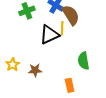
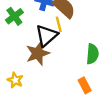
green semicircle: (83, 61) -> (92, 54), turned -150
brown star: (35, 70) -> (38, 53), moved, size x1.5

